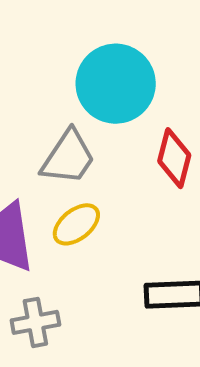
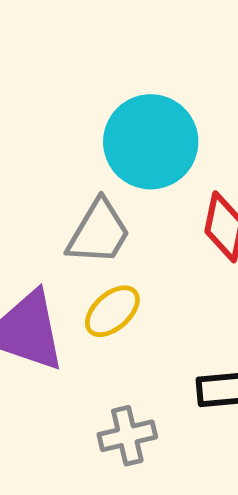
gray cross: (35, 322) -> (127, 436), moved

